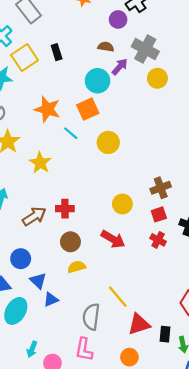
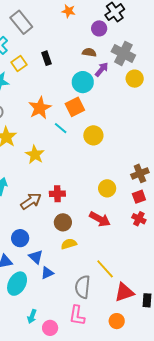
yellow square: (25, 58) -> (19, 64), size x0.7
orange star: (47, 109) -> (40, 108), turned 30

